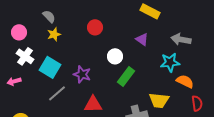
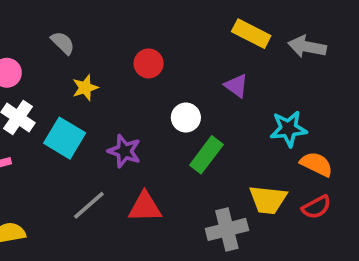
yellow star: (54, 34) -> (85, 88), moved
gray arrow: (181, 39) -> (307, 47), moved
gray line: (57, 93) -> (89, 205), moved
red semicircle: (197, 103) -> (316, 207), moved, turned 70

